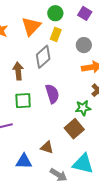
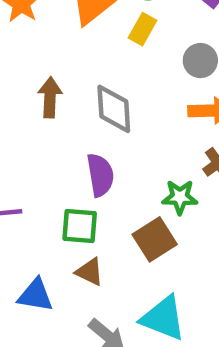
gray diamond: (43, 57) -> (114, 109), moved, turned -60
purple semicircle: (52, 94) -> (100, 175), moved
green square: (23, 101) -> (80, 226), moved

